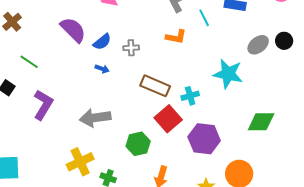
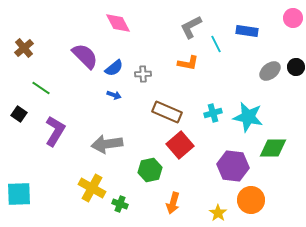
cyan star: (228, 74) -> (248, 117), moved
cyan cross: (190, 96) -> (213, 113), moved
purple hexagon: (204, 139) -> (233, 166), moved
yellow cross: (80, 162) -> (92, 188), turned -36

